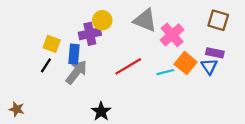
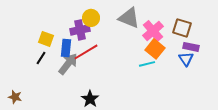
brown square: (218, 20) -> (182, 28), moved
orange square: (186, 63) -> (155, 49), moved
red line: (128, 66) -> (86, 52), moved

